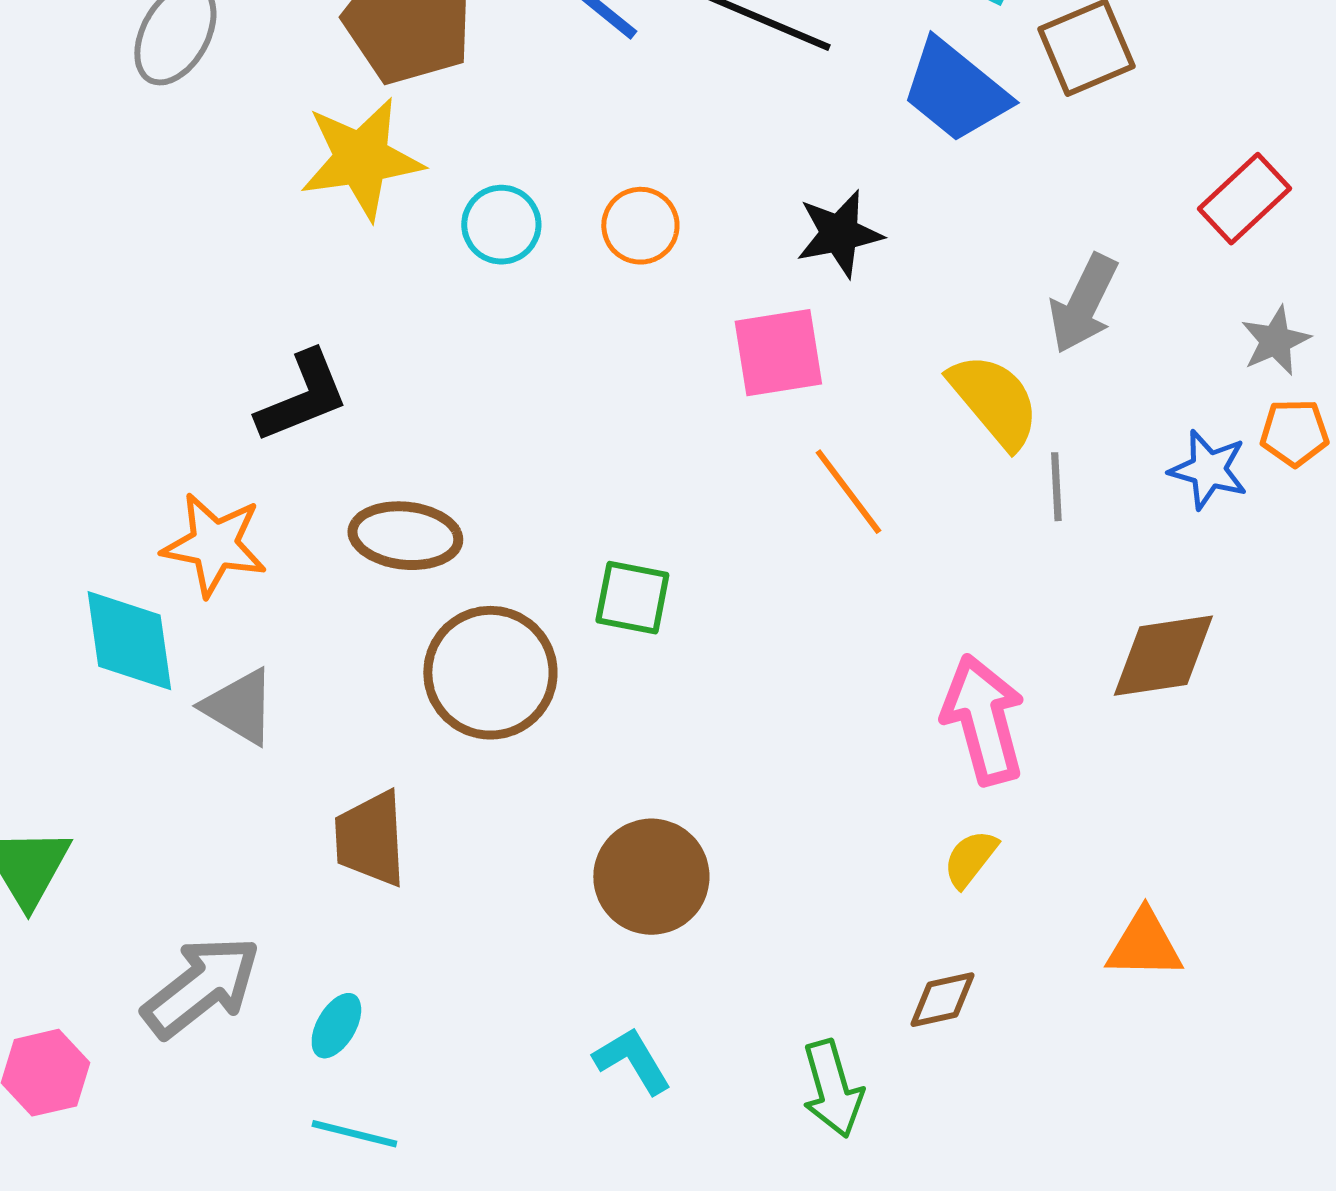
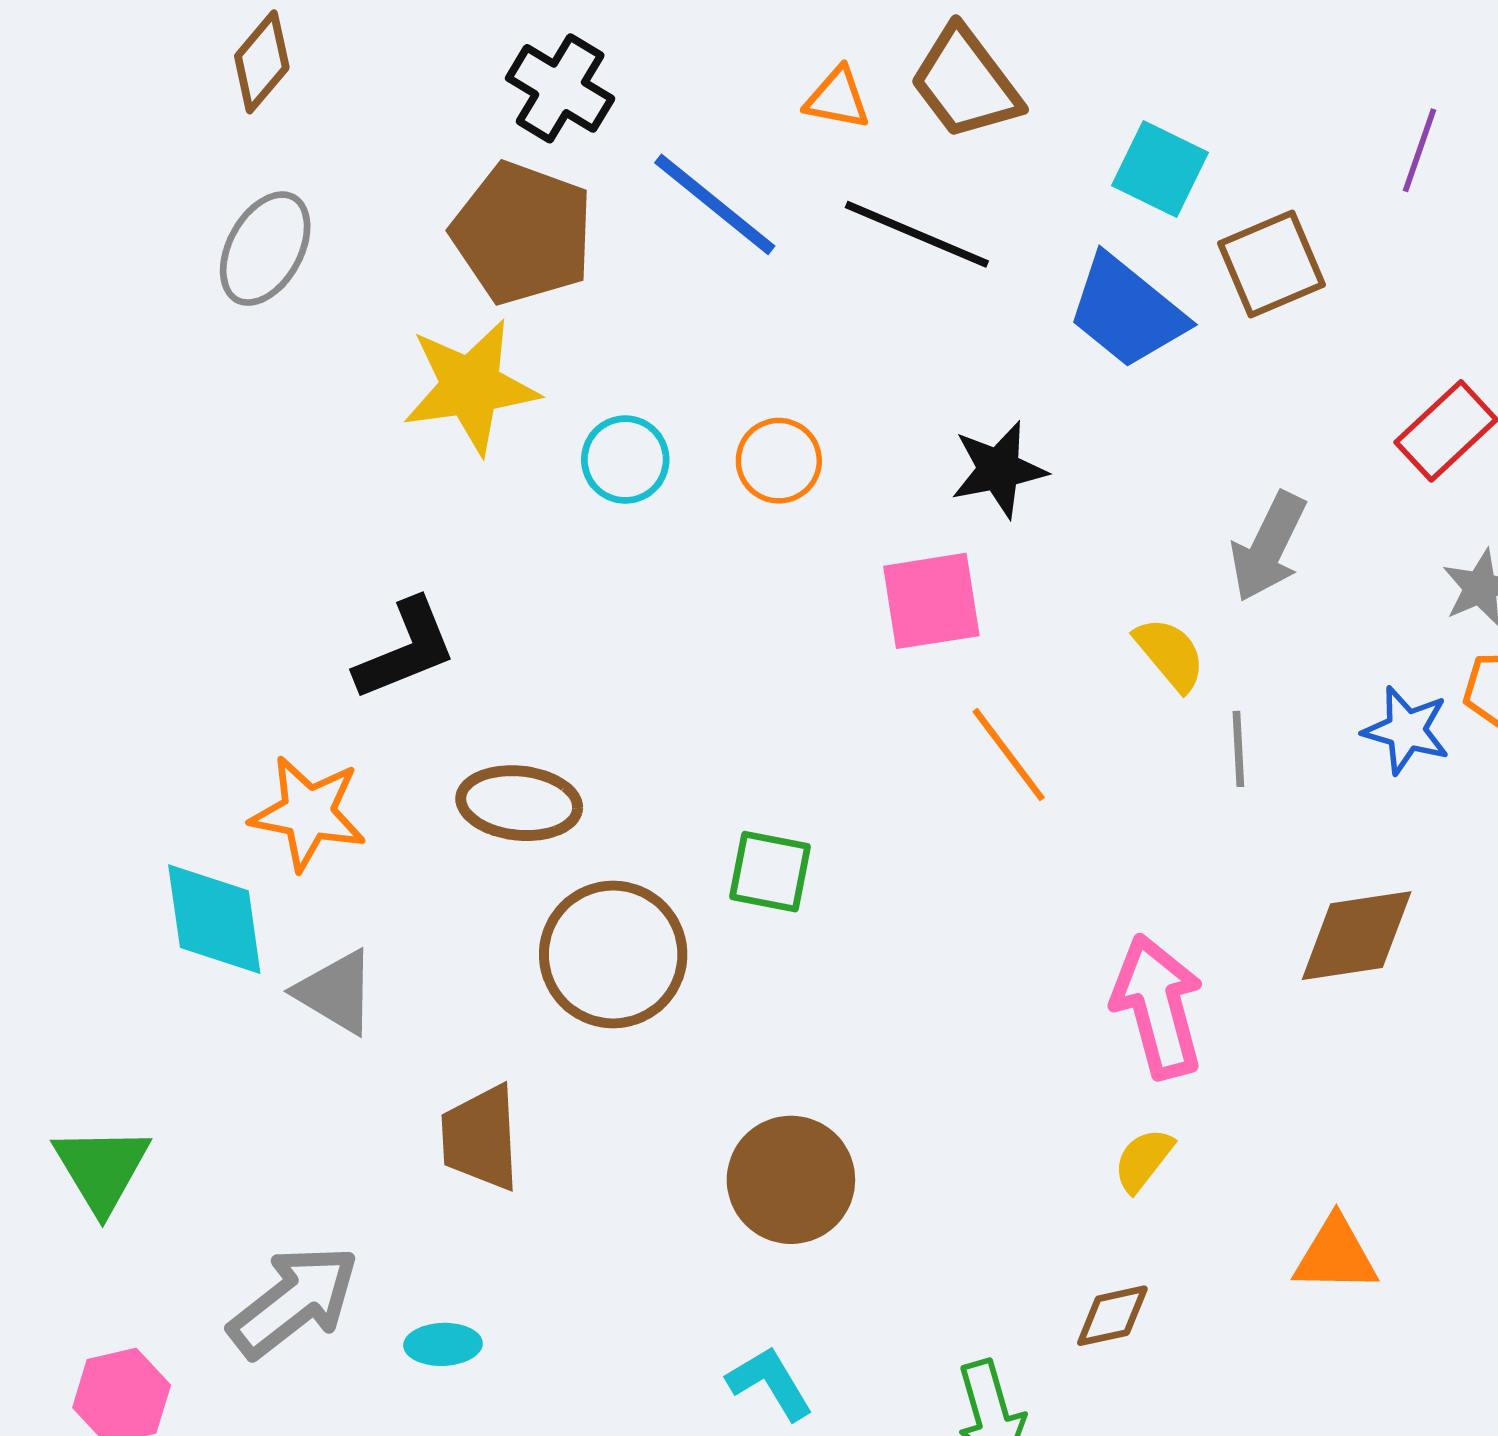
yellow semicircle: (994, 401) -> (1170, 654), size x0.7
cyan ellipse: (336, 1026) -> (443, 1344), turned 58

